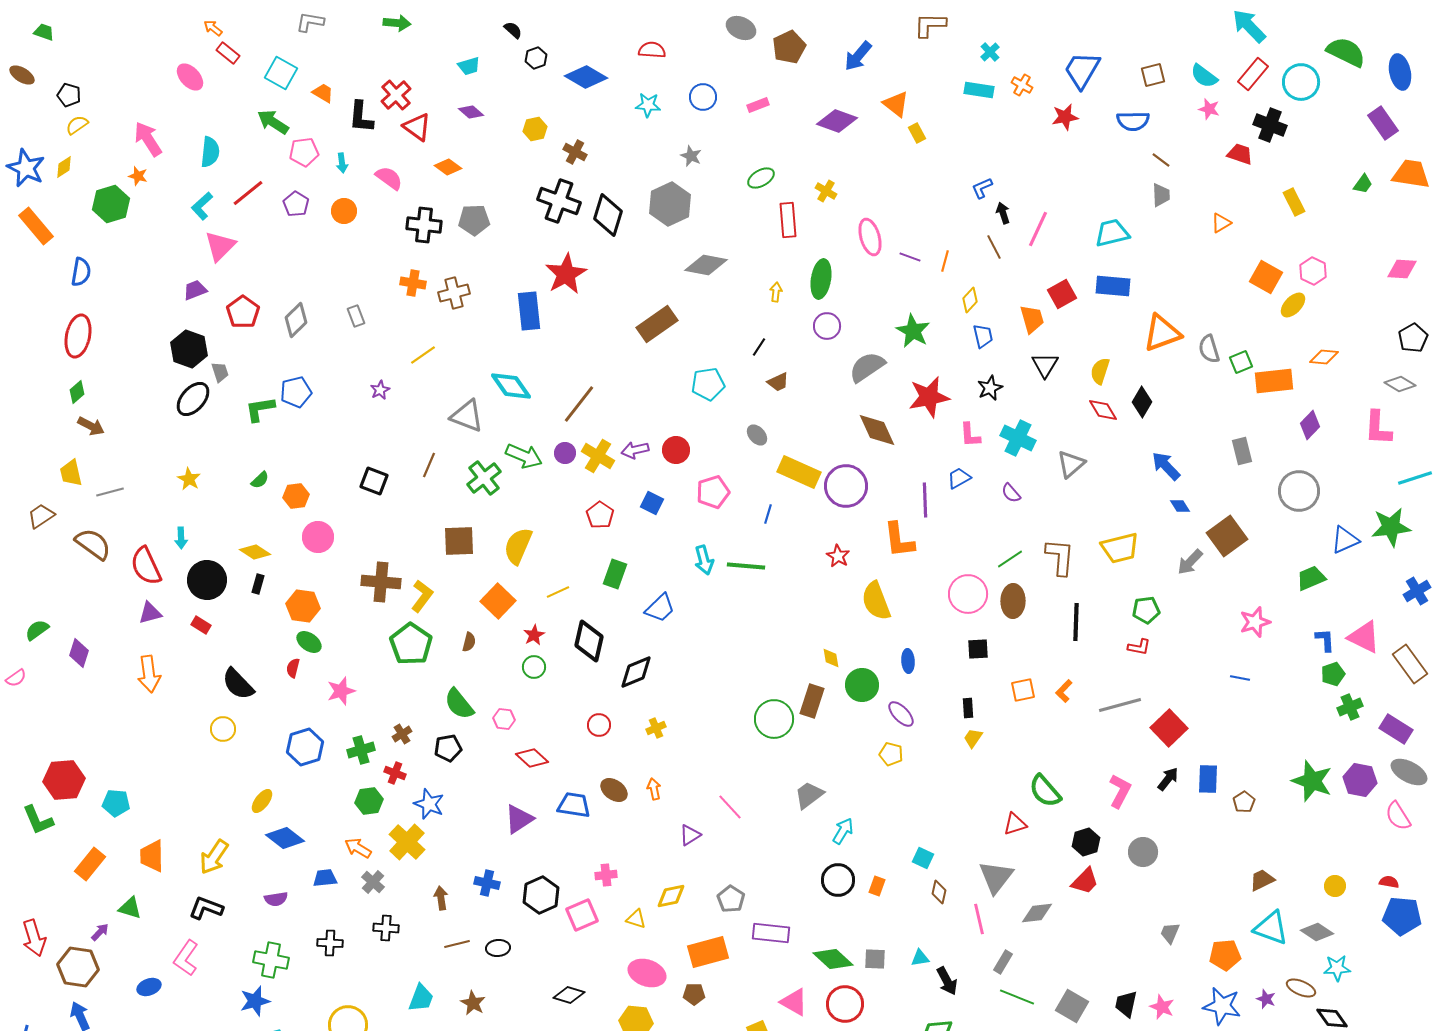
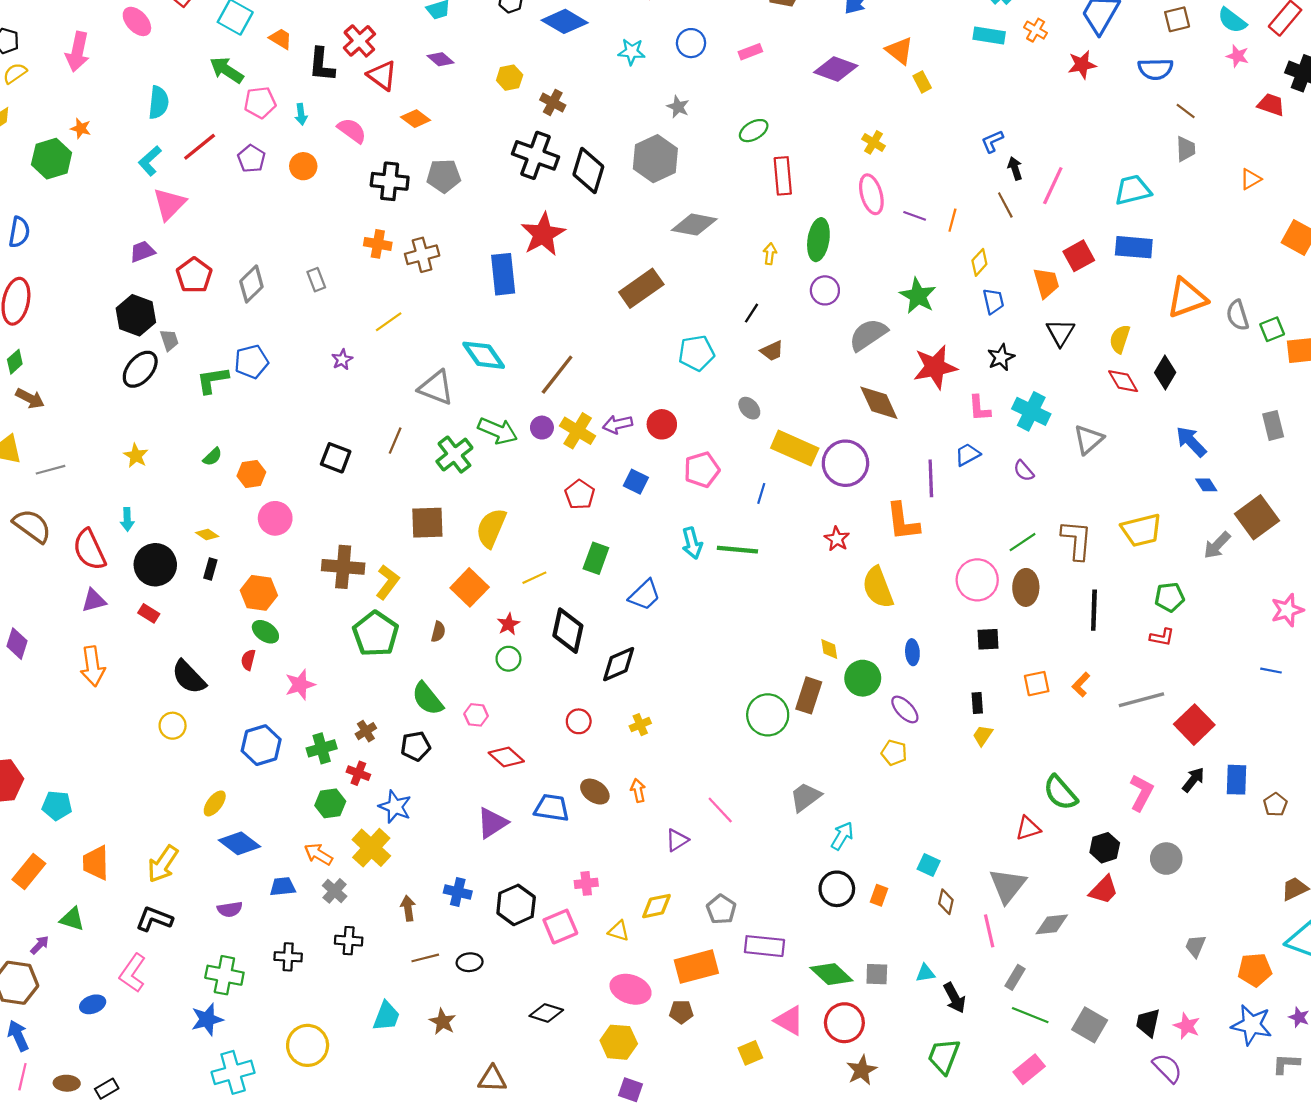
pink arrow: (148, 139) -> (78, 52), moved, turned -135
yellow cross: (826, 191) -> (874, 142), moved
yellow diamond: (255, 552) -> (207, 535), size x0.7

